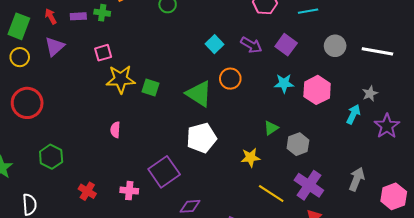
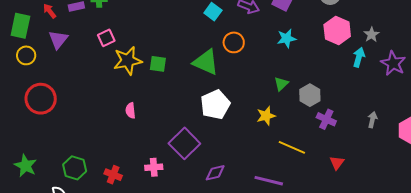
pink hexagon: (317, 90) -> (337, 30), moved
green hexagon: (51, 157) -> (75, 168), moved
gray arrow: (357, 179) -> (372, 120), size x0.7
purple cross: (309, 185) -> (326, 119), moved, size x0.7

